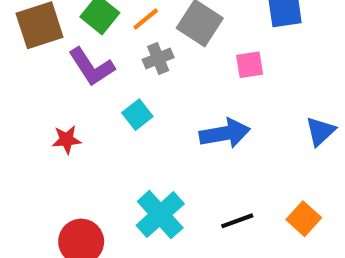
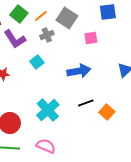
orange square: (304, 219) -> (107, 112), moved
black line: (237, 221) -> (86, 103), moved

